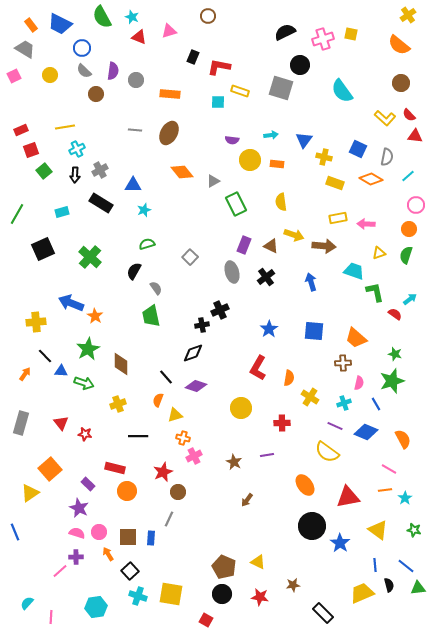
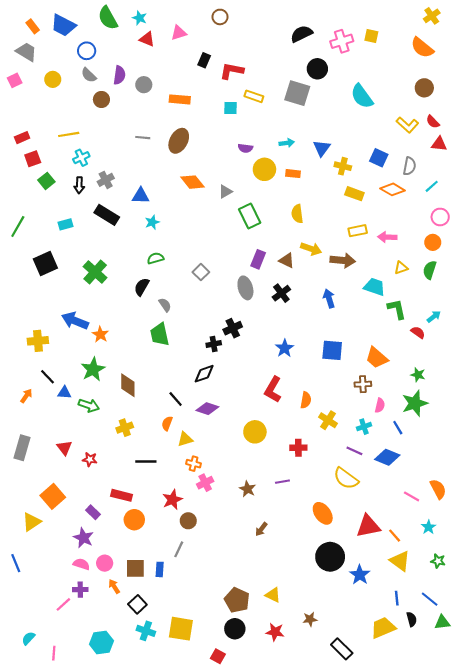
orange semicircle: (403, 439) -> (438, 489), moved
orange line: (385, 490) -> (395, 536), moved, turned 56

